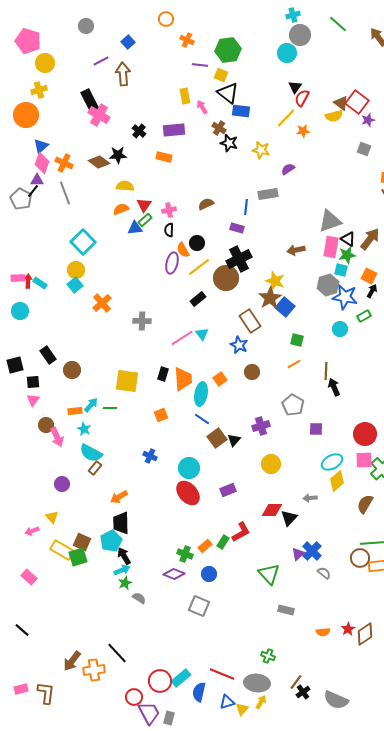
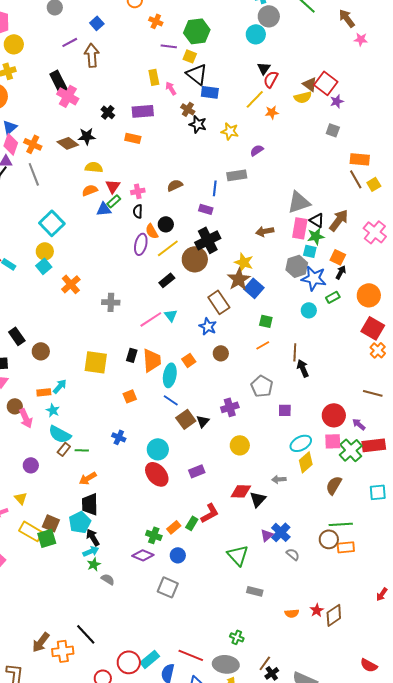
green line: (110, 408) -> (82, 450), moved

